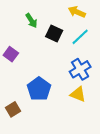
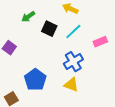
green arrow: (31, 21) -> (28, 17), turned 88

